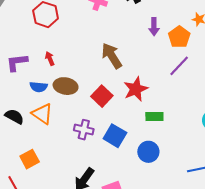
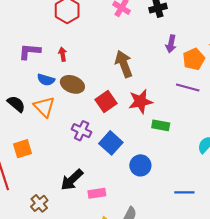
purple line: (179, 66) -> (188, 87), turned 50
green rectangle: (154, 117) -> (161, 125), moved

